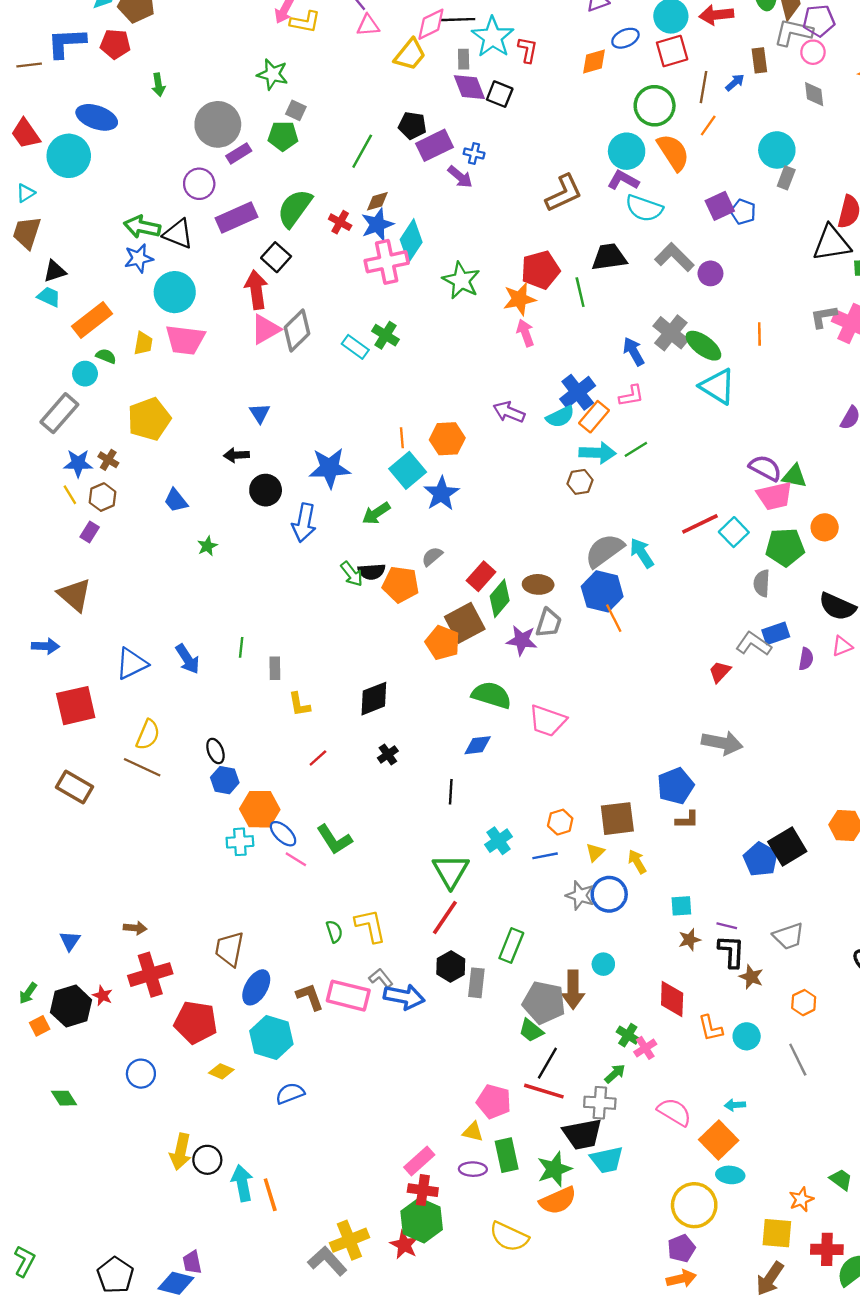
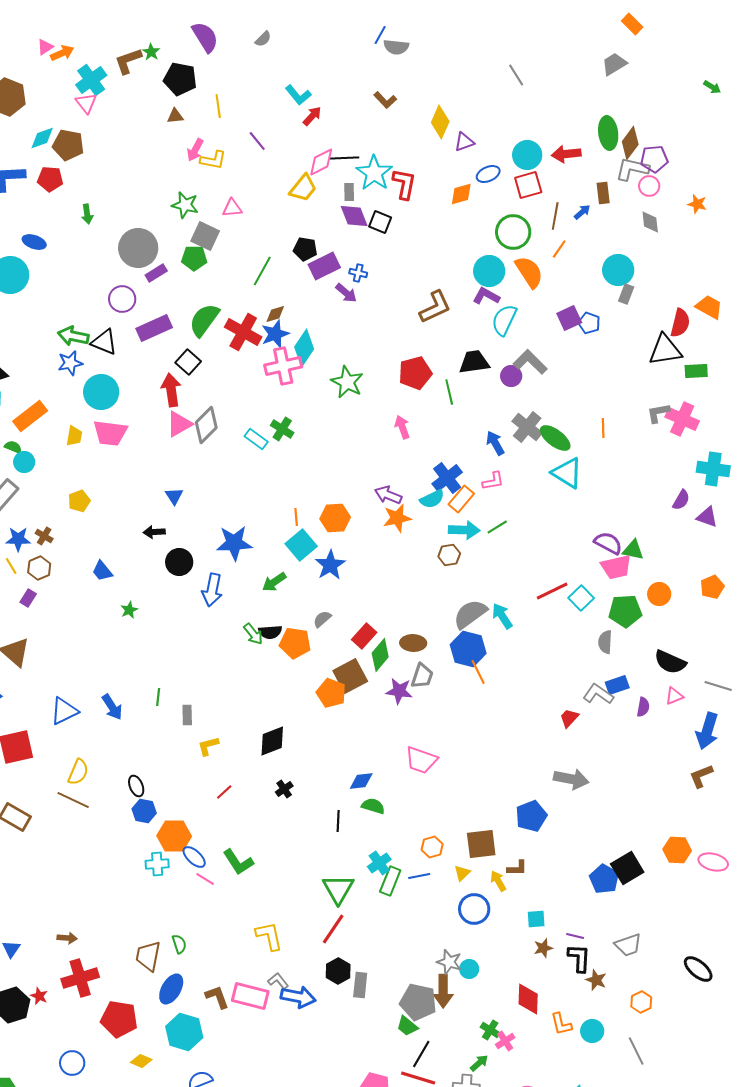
pink triangle: (368, 25) -> (232, 208), moved
red L-shape: (528, 50) -> (404, 184), size x1.4
gray square: (296, 110) -> (205, 236), size x1.6
blue ellipse: (97, 117) -> (34, 242), size x0.7
cyan semicircle: (644, 208) -> (504, 320), turned 96
red cross: (340, 222) -> (243, 332), size x1.8
purple circle: (710, 273) -> (511, 376), moved
orange star: (519, 299) -> (397, 518), moved
green semicircle: (106, 356) -> (13, 447), moved
yellow pentagon: (149, 419) -> (79, 501), size x0.6
green semicircle: (492, 695) -> (373, 806), moved, size x0.7
yellow L-shape: (299, 704) -> (208, 746), turned 85
brown L-shape: (687, 820) -> (517, 868), moved
gray star: (580, 895) -> (449, 962), moved
green semicircle: (334, 932) -> (179, 944), moved
green rectangle: (511, 945) -> (390, 881), moved

